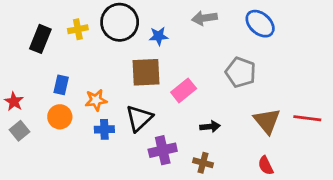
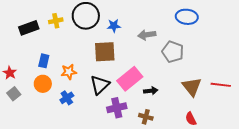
gray arrow: (204, 18) -> (147, 35), moved
blue ellipse: (260, 24) -> (187, 17), turned -35
black rectangle: (40, 39) -> (29, 28), turned 48
pink rectangle: (184, 90) -> (130, 79), moved, size x1.4
blue cross: (104, 129) -> (67, 98), moved, turned -32

